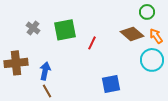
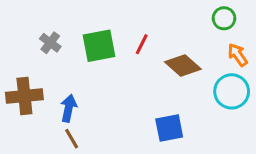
brown diamond: (132, 34) -> (183, 66), moved
red line: (92, 43) -> (142, 44), moved

